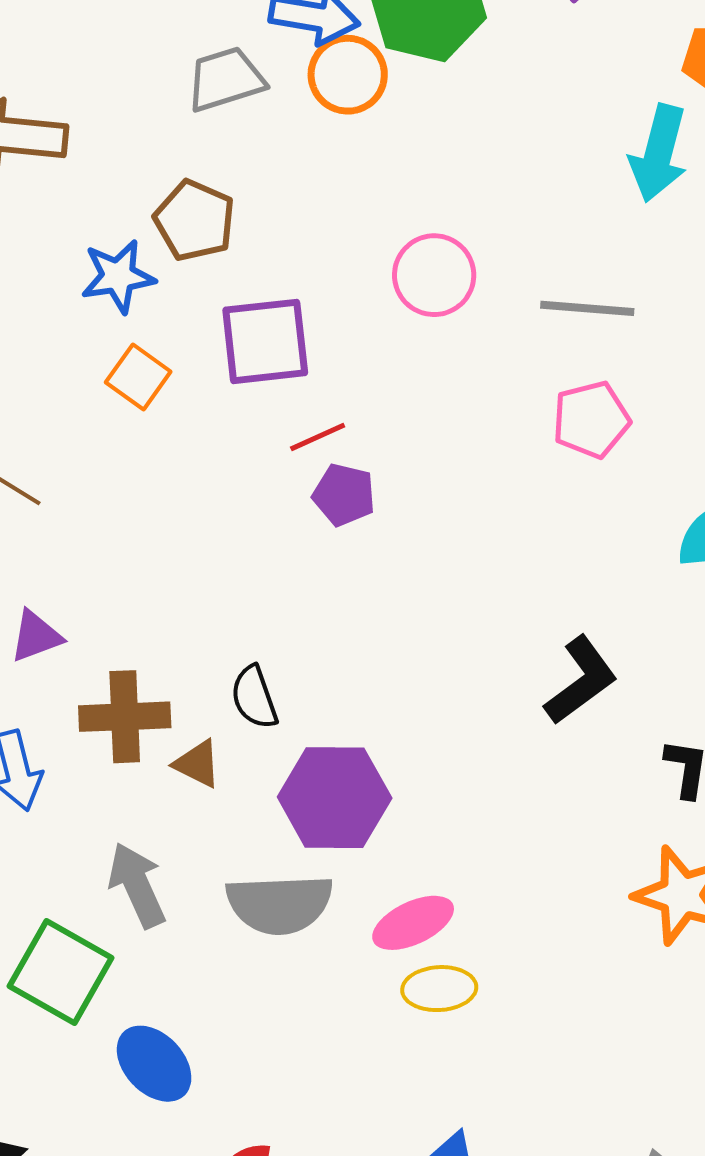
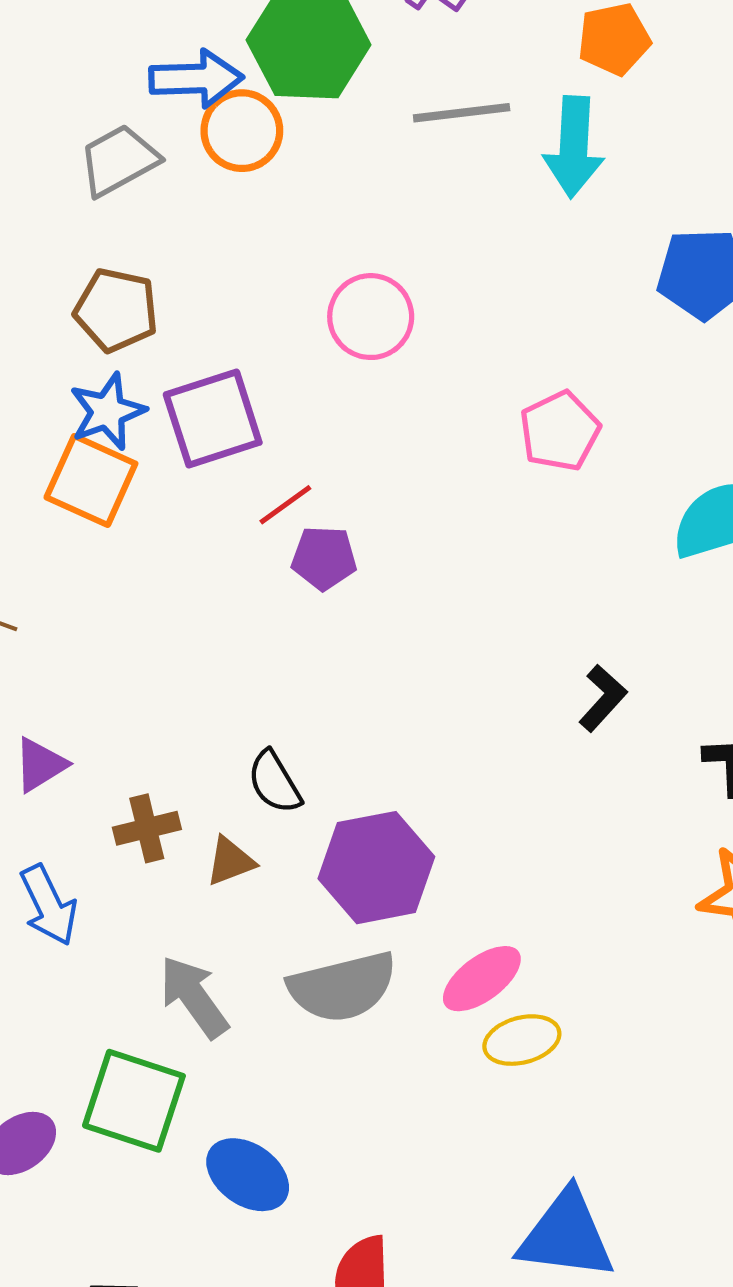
blue star: (118, 276) -> (107, 411), moved
gray line: (587, 308) -> (462, 113), moved
orange square: (138, 377) -> (91, 481), size x1.4
black L-shape: (581, 680) -> (603, 698), size x0.7
brown cross: (125, 717) -> (147, 828), size x0.7
brown triangle: (197, 764) -> (230, 861), turned -36

